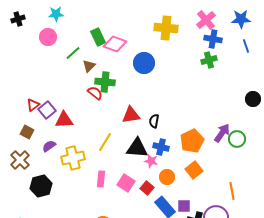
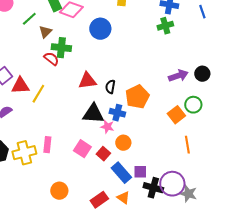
black circle: (253, 99) -> (202, 74), moved
purple arrow: (222, 133) -> (178, 76), moved, turned 36
orange pentagon: (192, 141) -> (137, 97), moved
yellow line: (105, 142) -> (38, 94), moved
yellow cross: (73, 158) -> (24, 153), moved
orange square: (194, 170) -> (176, 115), moved
pink rectangle: (101, 179) -> (47, 145), moved
orange line: (232, 191) -> (187, 145), moved

